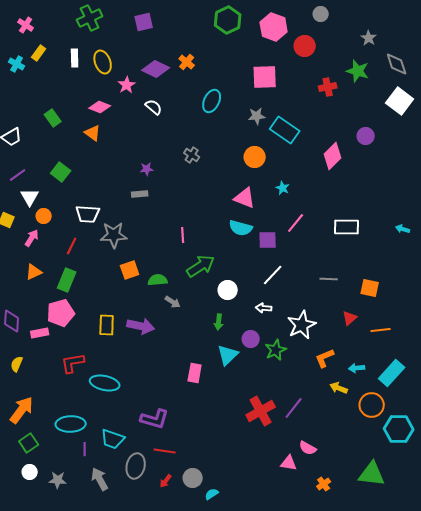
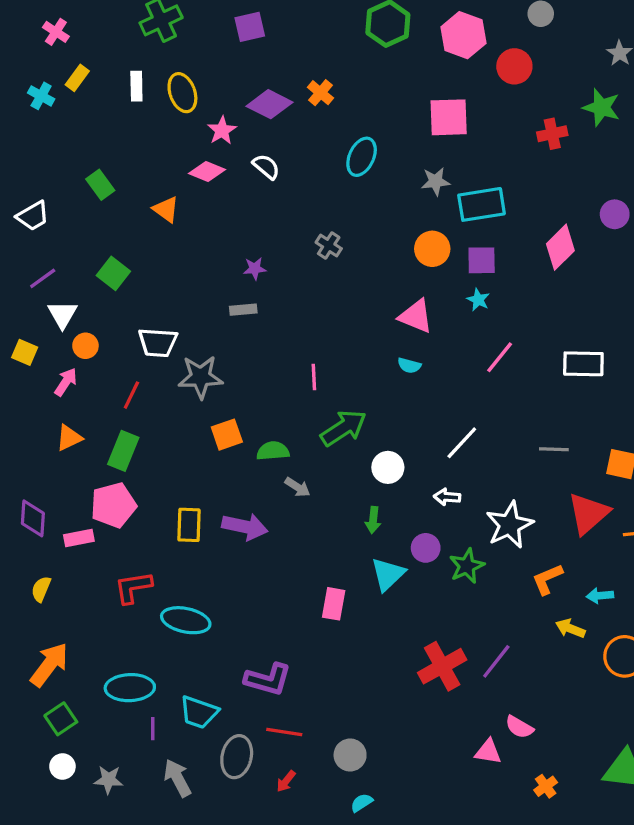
pink diamond: (100, 107) -> (207, 172), moved
cyan rectangle: (285, 130) -> (482, 204), turned -44
cyan semicircle: (241, 228) -> (409, 365), size x0.6
purple square: (268, 240) -> (482, 260), moved
red triangle: (350, 318) -> (588, 513), size x1.8
gray circle: (193, 478) -> (350, 755), moved

